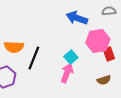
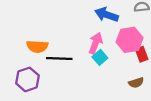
black line: (34, 58) -> (59, 59), turned 70
pink arrow: (67, 73) -> (96, 43), moved

